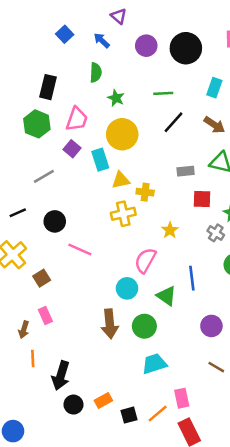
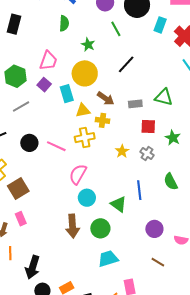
black rectangle: (48, 87) -> (14, 24), moved
cyan rectangle: (214, 88) -> (160, 25), moved
green line: (163, 93) -> (116, 29), moved, turned 63
green star: (116, 98) -> (88, 45), moved
green hexagon: (37, 124) -> (16, 76), moved
brown arrow: (214, 125) -> (106, 98), moved
gray cross: (216, 233) -> (147, 153), moved
pink line: (80, 250) -> (56, 146), moved
pink semicircle: (145, 260) -> (78, 174), moved
brown square: (42, 278) -> (18, 188), size x1.5

